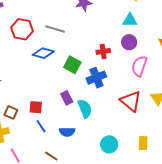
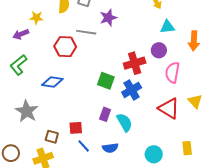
cyan triangle: (130, 20) -> (167, 27), moved
red hexagon: (22, 29) -> (65, 47), moved
gray line: (55, 29) -> (86, 32), moved
red cross: (103, 51) -> (135, 63), size x1.5
blue diamond: (43, 53) -> (52, 82), moved
purple rectangle: (67, 98) -> (105, 114), turned 56

